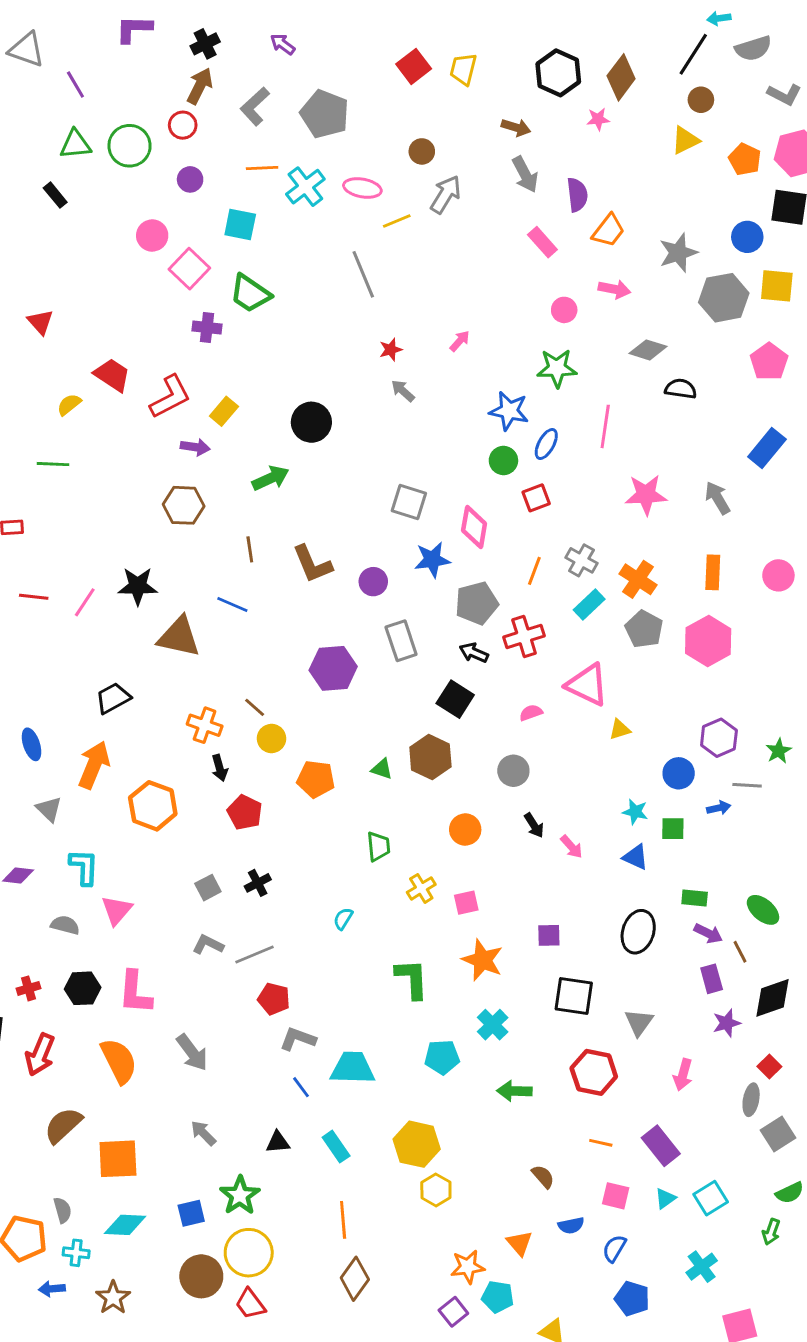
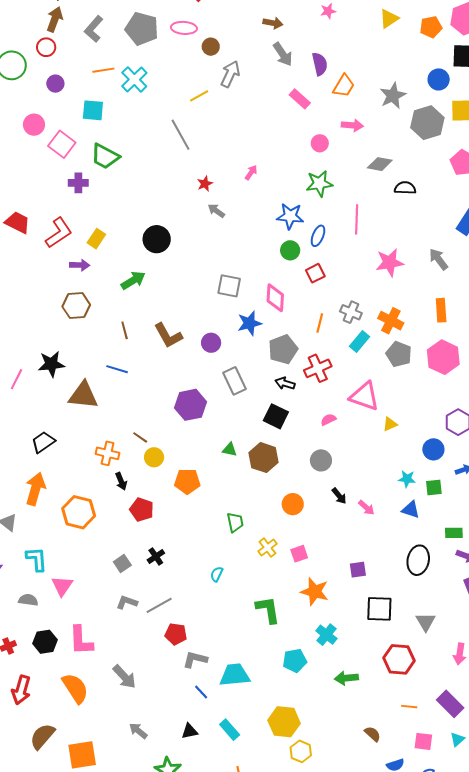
orange pentagon: (745, 159) -> (431, 27), turned -30
pink ellipse: (362, 188) -> (184, 28), moved
green triangle: (382, 769) -> (230, 450), moved

